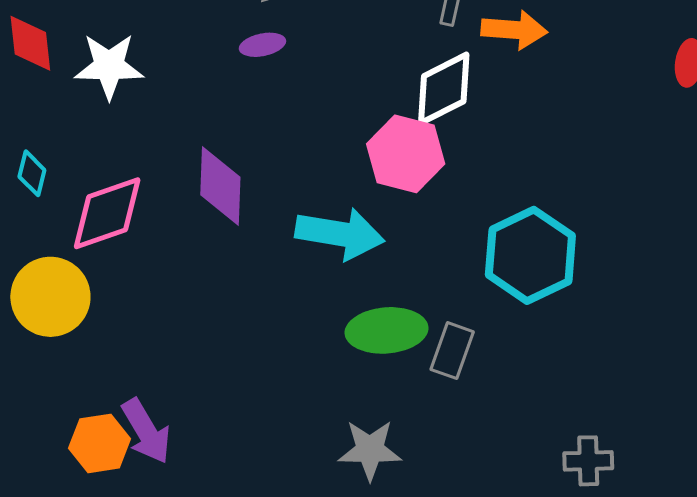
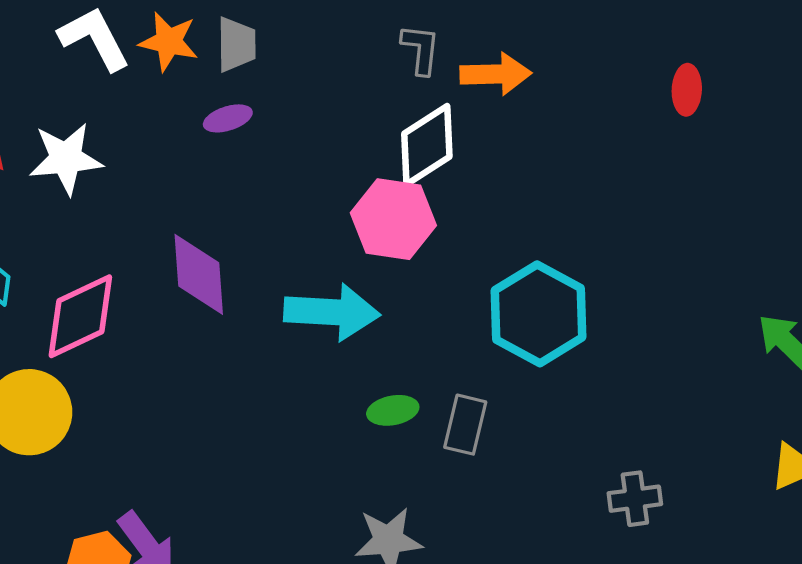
green ellipse: (387, 330) -> (393, 410), size x0.6
gray cross: (588, 461) -> (635, 499), moved

